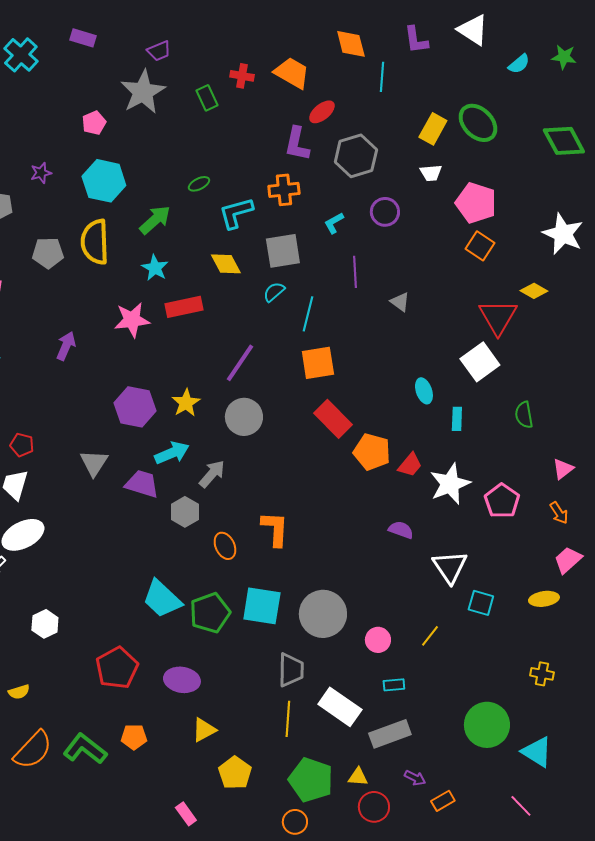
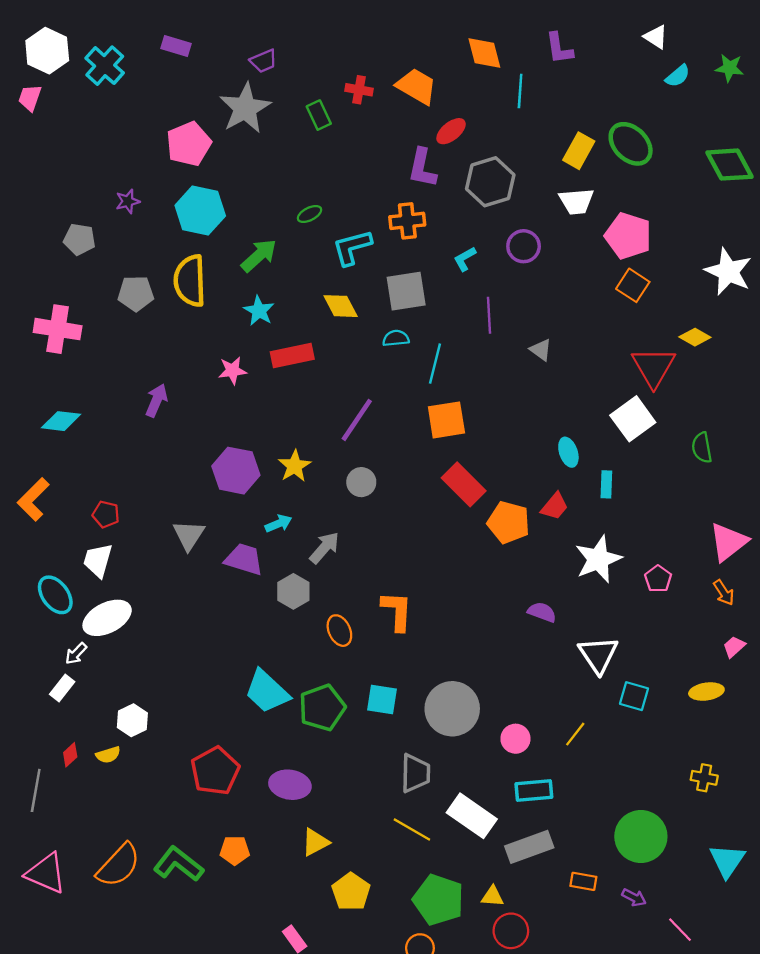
white triangle: (473, 30) -> (656, 37), moved, size x0.7
pink pentagon: (94, 123) -> (189, 144), size x1.6
white trapezoid: (431, 173) -> (576, 201), size x1.4
cyan semicircle: (274, 292) -> (396, 338), turned 35
pink star: (132, 320) -> (232, 370), size x0.7
green semicircle: (524, 415) -> (702, 448), moved
gray circle: (244, 417) -> (361, 482), size x0.7
cyan arrow: (172, 453) -> (278, 524), size x0.7
red trapezoid: (410, 465) -> (555, 506), moved
pink triangle: (563, 469) -> (728, 542), size x1.6
pink pentagon: (502, 501) -> (658, 579), size x0.7
pink trapezoid: (568, 560) -> (734, 647), size x0.7
cyan square: (262, 606) -> (382, 700), size x0.7
cyan rectangle: (394, 685) -> (534, 790), size x1.5
yellow semicircle: (19, 692) -> (108, 755), moved
yellow line: (288, 719) -> (412, 830), turned -64
cyan triangle: (537, 752) -> (727, 861), moved, turned 32
purple arrow: (415, 778) -> (634, 897), moved
orange rectangle: (443, 801) -> (583, 881), moved, turned 40

